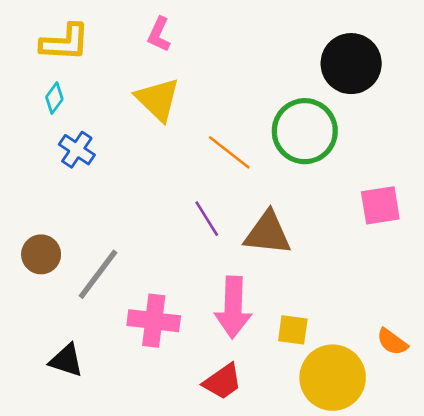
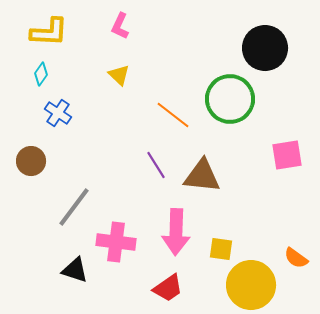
yellow triangle: (158, 99) -> (119, 75), size x0.6
brown circle: (41, 254) -> (31, 161), moved
black triangle: (66, 360) -> (75, 270), moved

